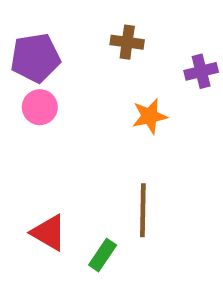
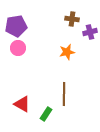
brown cross: (127, 42) -> (72, 19), moved

